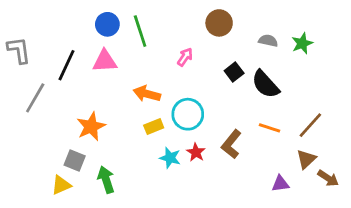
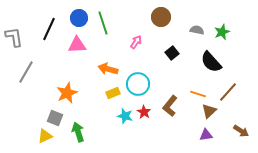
black line: (67, 65) -> (49, 29), moved
black semicircle: (265, 84) -> (211, 62), moved
brown triangle: (306, 159) -> (209, 111), moved

